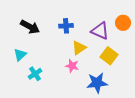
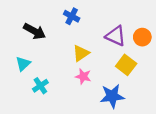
orange circle: (123, 23) -> (142, 37), moved
blue cross: (66, 26) -> (72, 16), moved, turned 32
yellow triangle: (79, 48) -> (81, 53), moved

